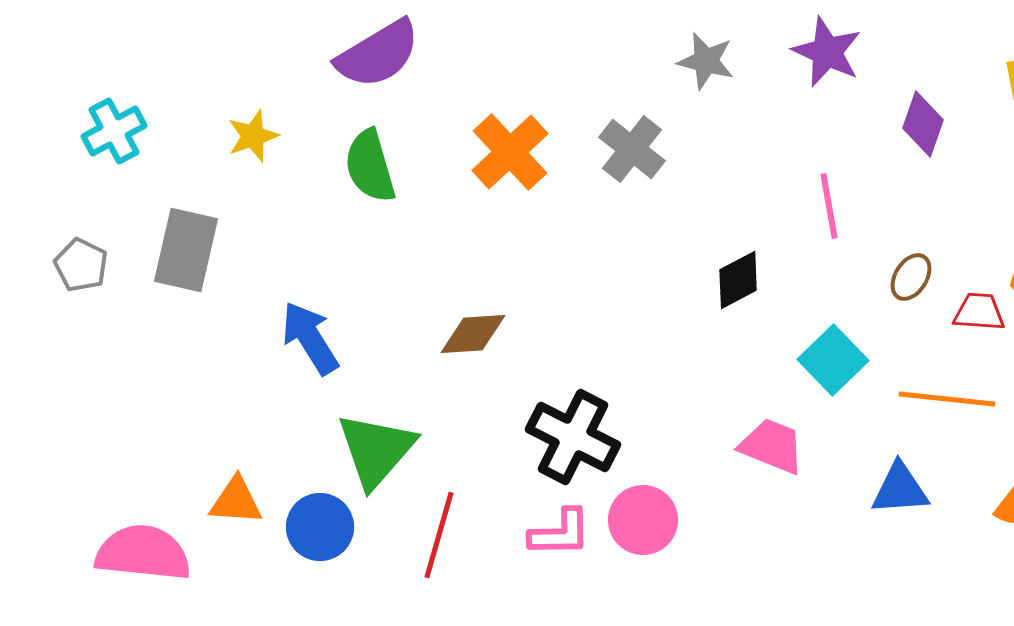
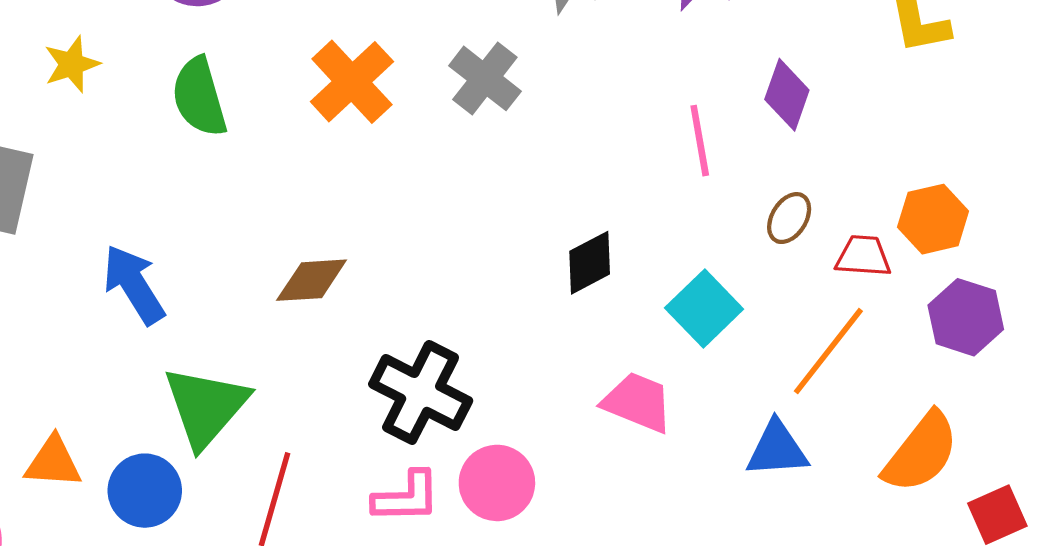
purple diamond: (923, 124) -> (787, 95), moved
black diamond: (738, 280) -> (590, 263), moved
orange line: (947, 399) -> (828, 351), turned -58

